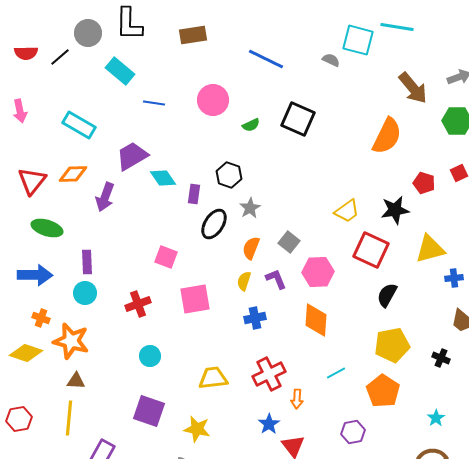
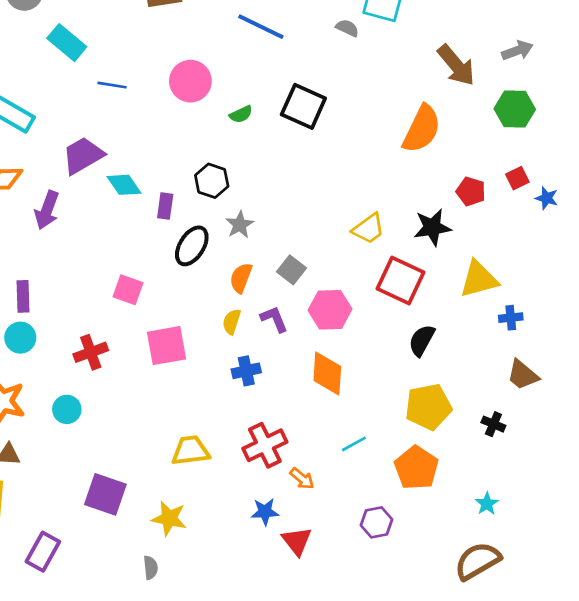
cyan circle: (150, 356) -> (67, 409), moved
orange arrow: (297, 399) -> (302, 479), turned -54
blue star: (269, 424) -> (265, 512), turned 30

